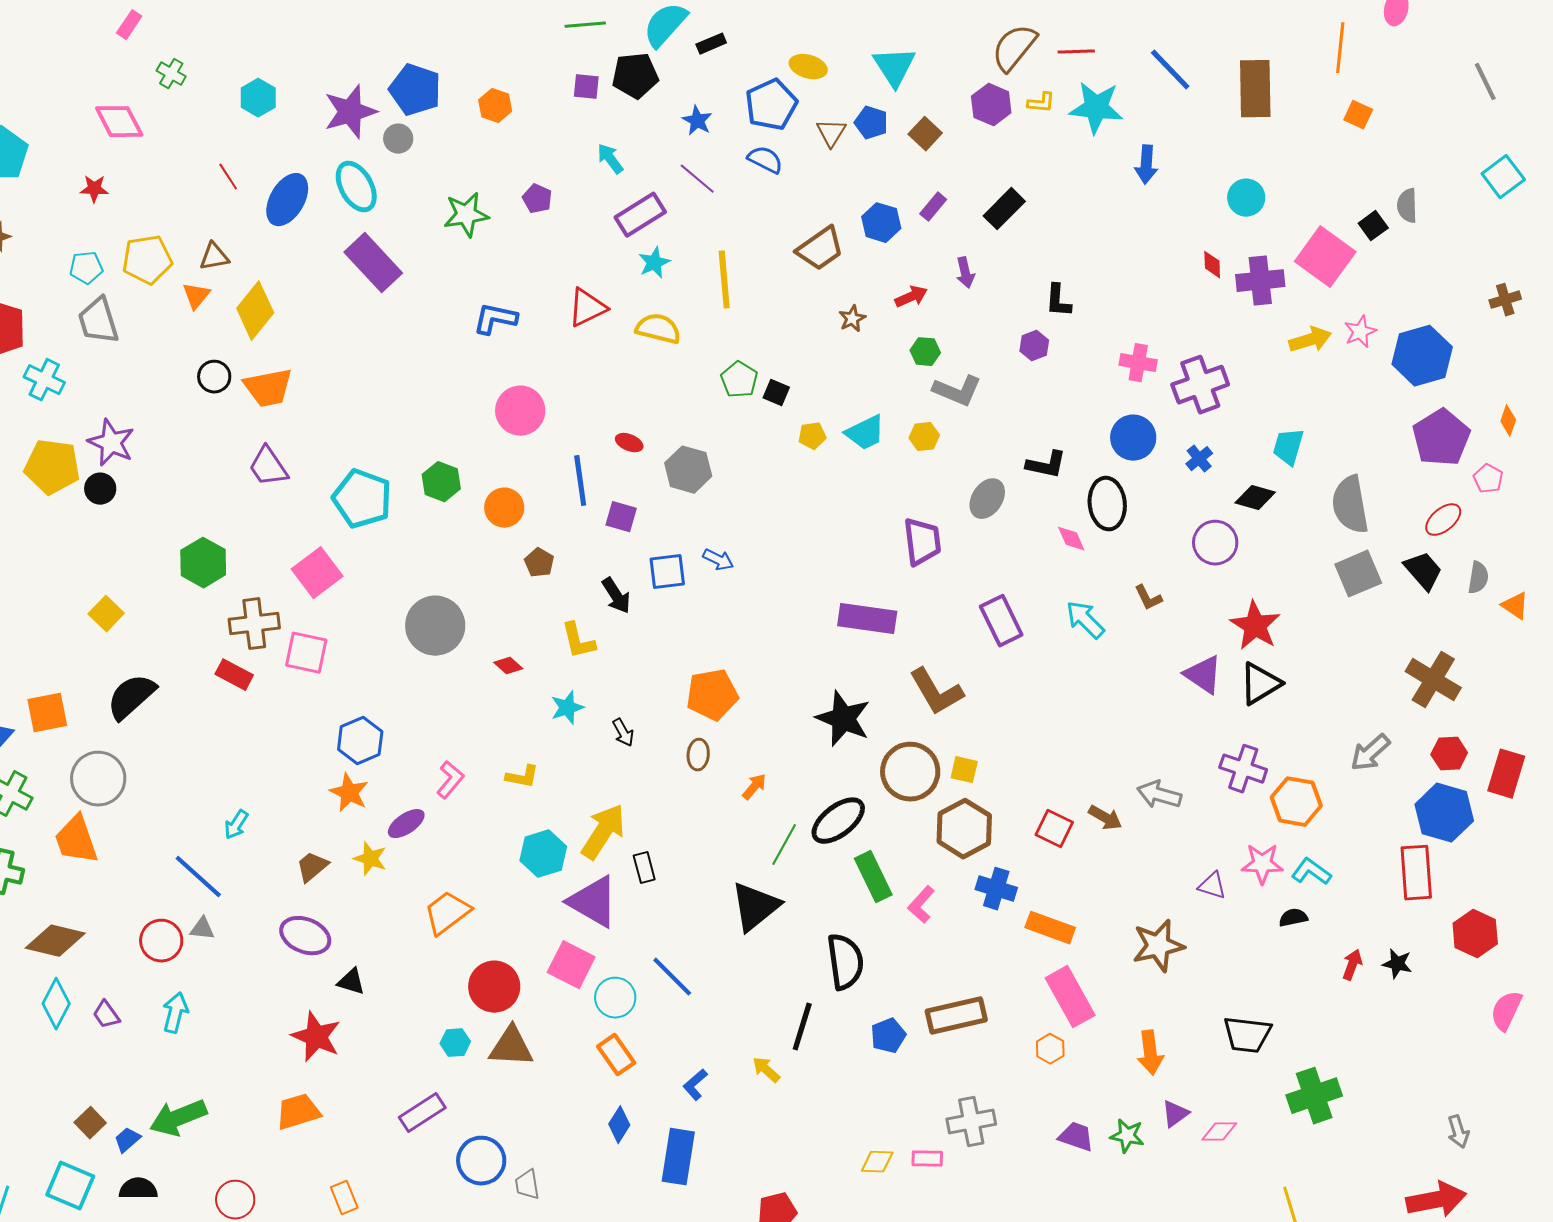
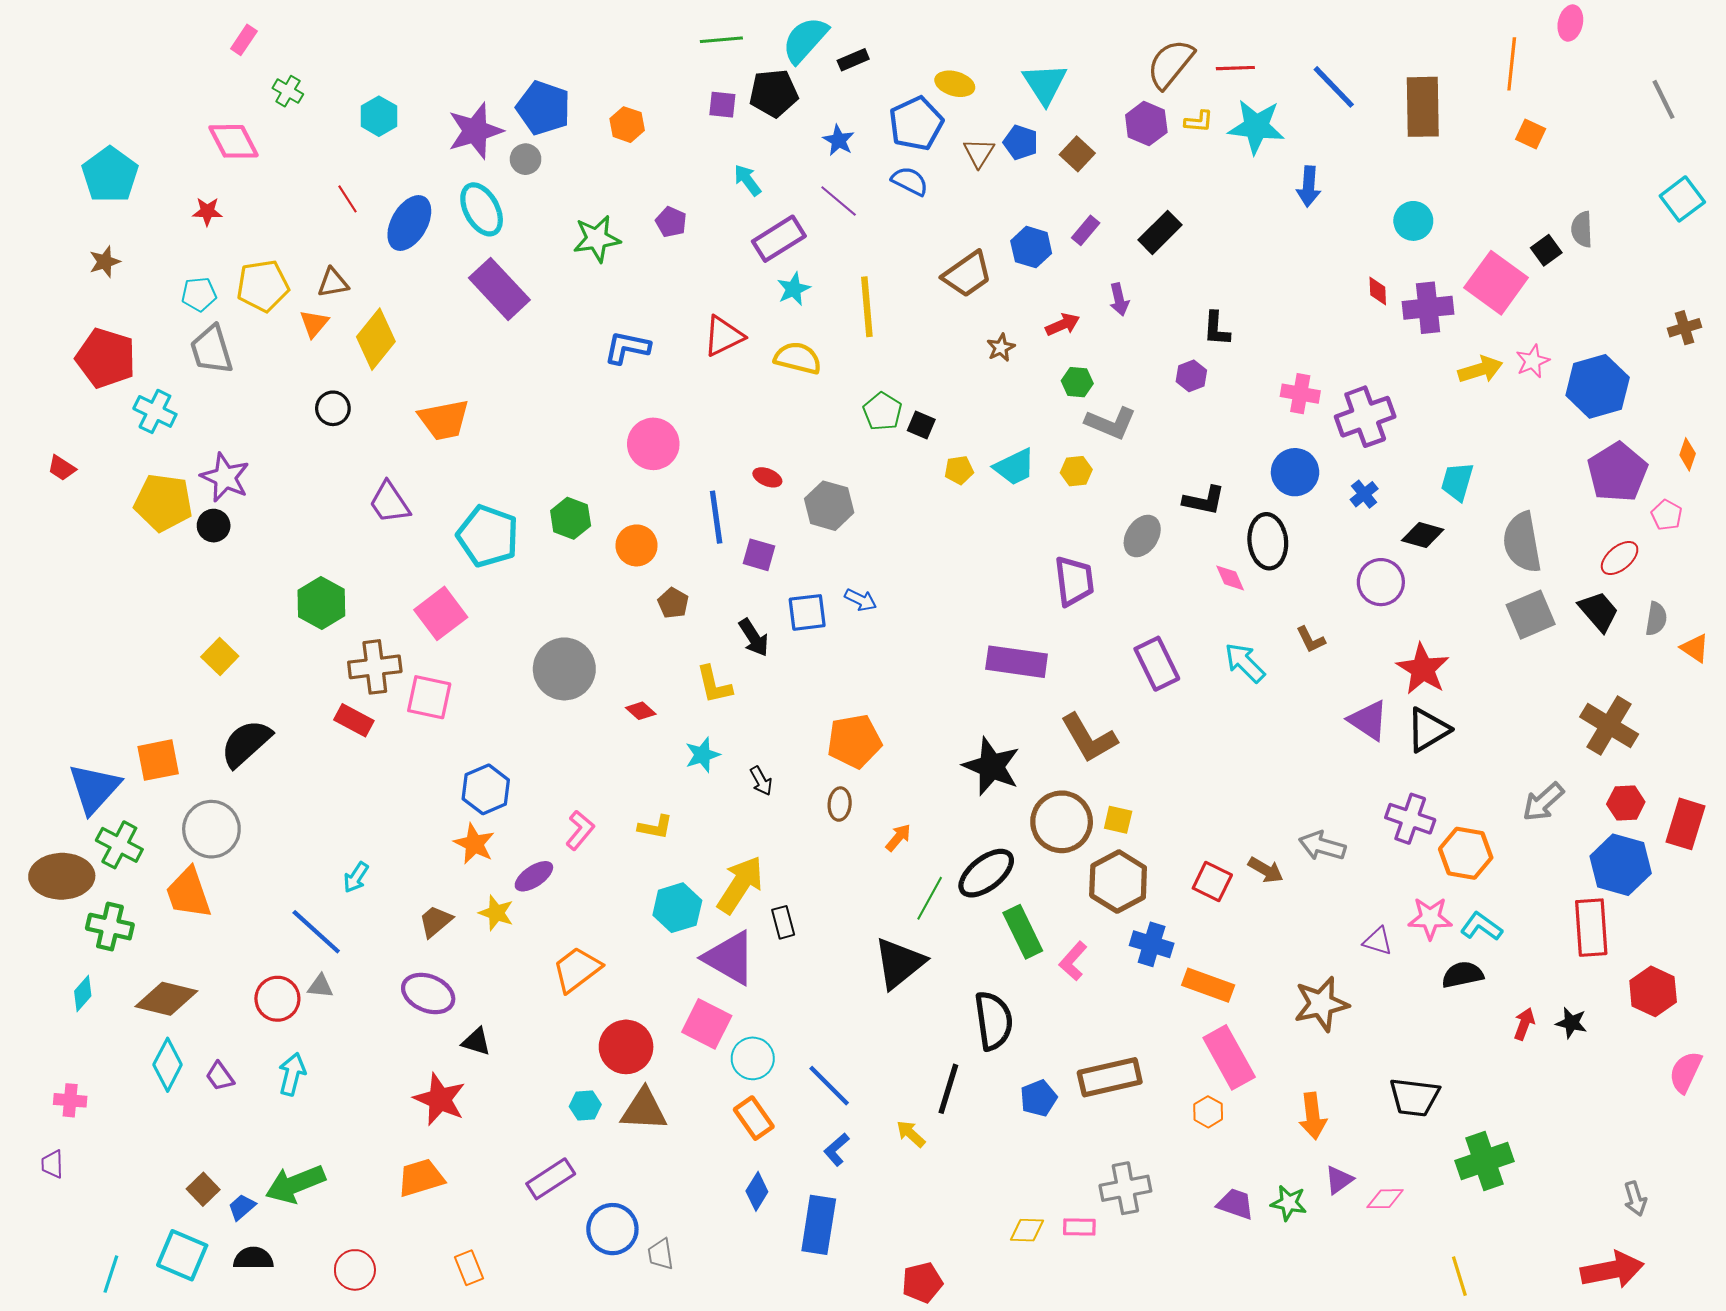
orange trapezoid: (268, 388) -> (444, 420), moved
black semicircle: (1293, 918) -> (1463, 975), size x1.4
blue line: (672, 977) -> (829, 1086), moved

